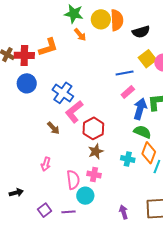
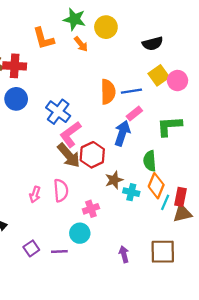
orange semicircle: (117, 20) -> (108, 92), moved
orange L-shape: (48, 47) -> (43, 38), moved, turned 90
blue arrow: (140, 109) -> (122, 133), moved
brown arrow: (53, 128) -> (69, 155), moved, size x1.6
green semicircle: (142, 132) -> (150, 161), turned -120
brown star: (96, 151) -> (114, 180), moved
pink cross: (94, 174) -> (91, 209), turned -32
pink semicircle: (73, 180) -> (61, 190), moved

